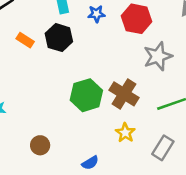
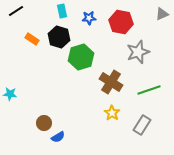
green hexagon: (86, 95) -> (81, 57), moved
blue semicircle: (90, 163) -> (58, 137), moved

